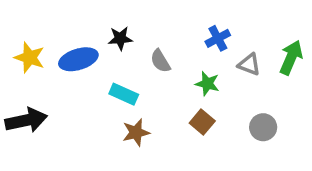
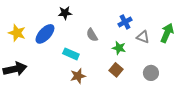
black star: (120, 38) -> (65, 13), moved
blue ellipse: (78, 59) -> (45, 34), turned -30

